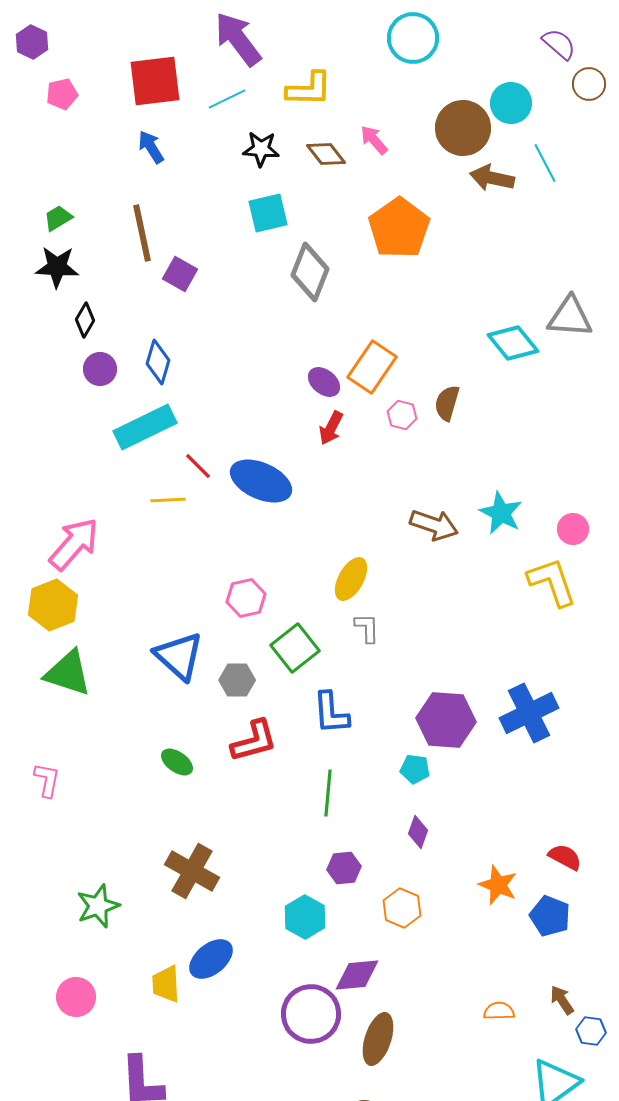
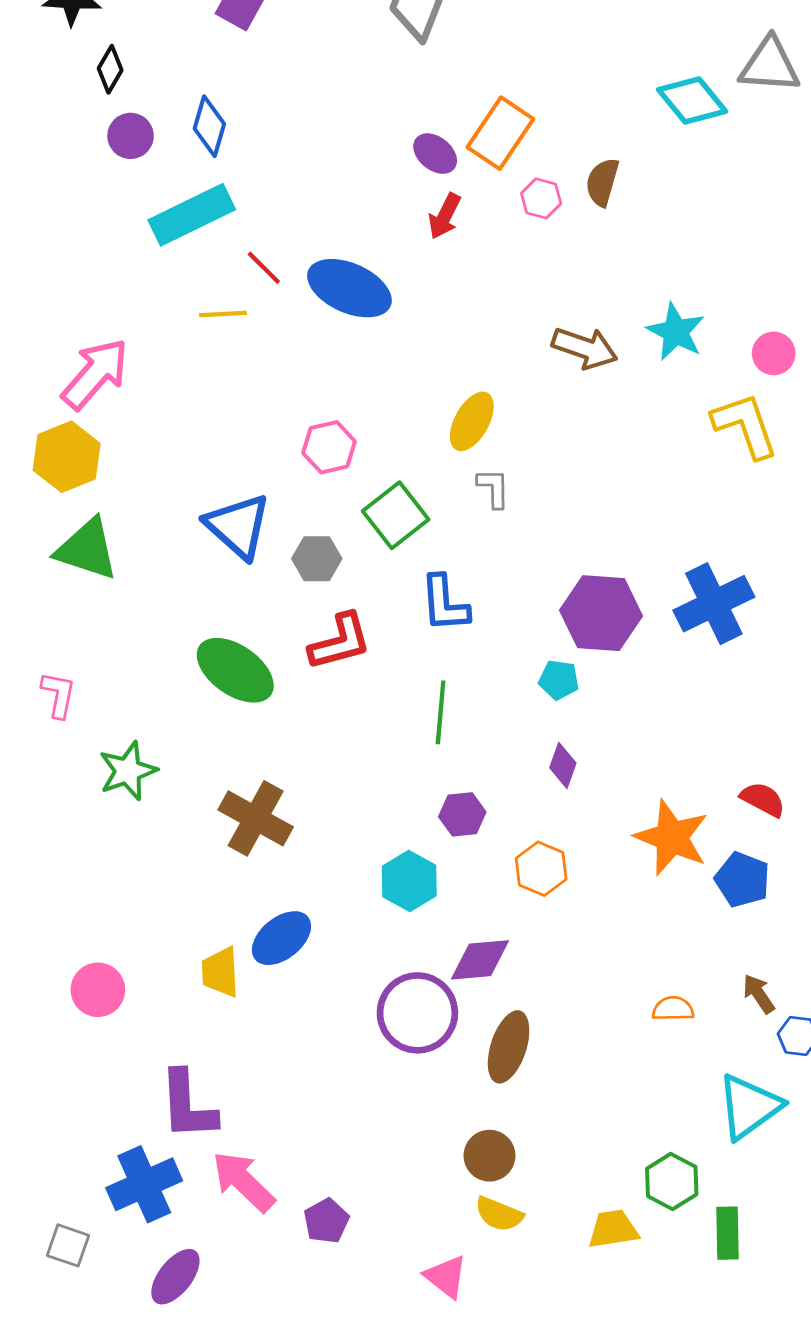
green ellipse: (177, 762) -> (235, 670), size x1.8
orange star: (498, 885) -> (672, 837), size x1.4
green star: (98, 906) -> (128, 771), moved

